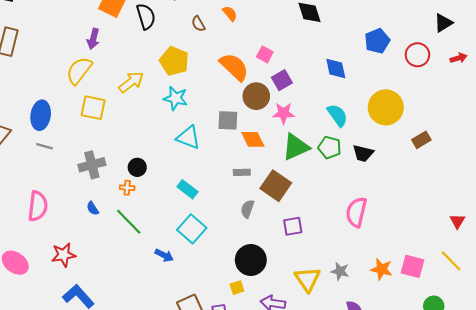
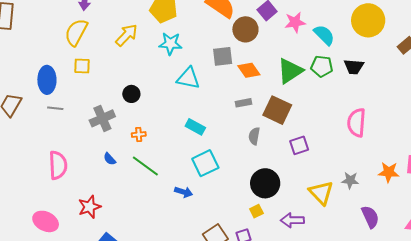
yellow square: (93, 108) -> (82, 66), moved, size x0.7
pink star: (284, 113) -> (295, 22), moved
black circle: (137, 167) -> (131, 94), moved
cyan square: (192, 229) -> (205, 163), turned 32

